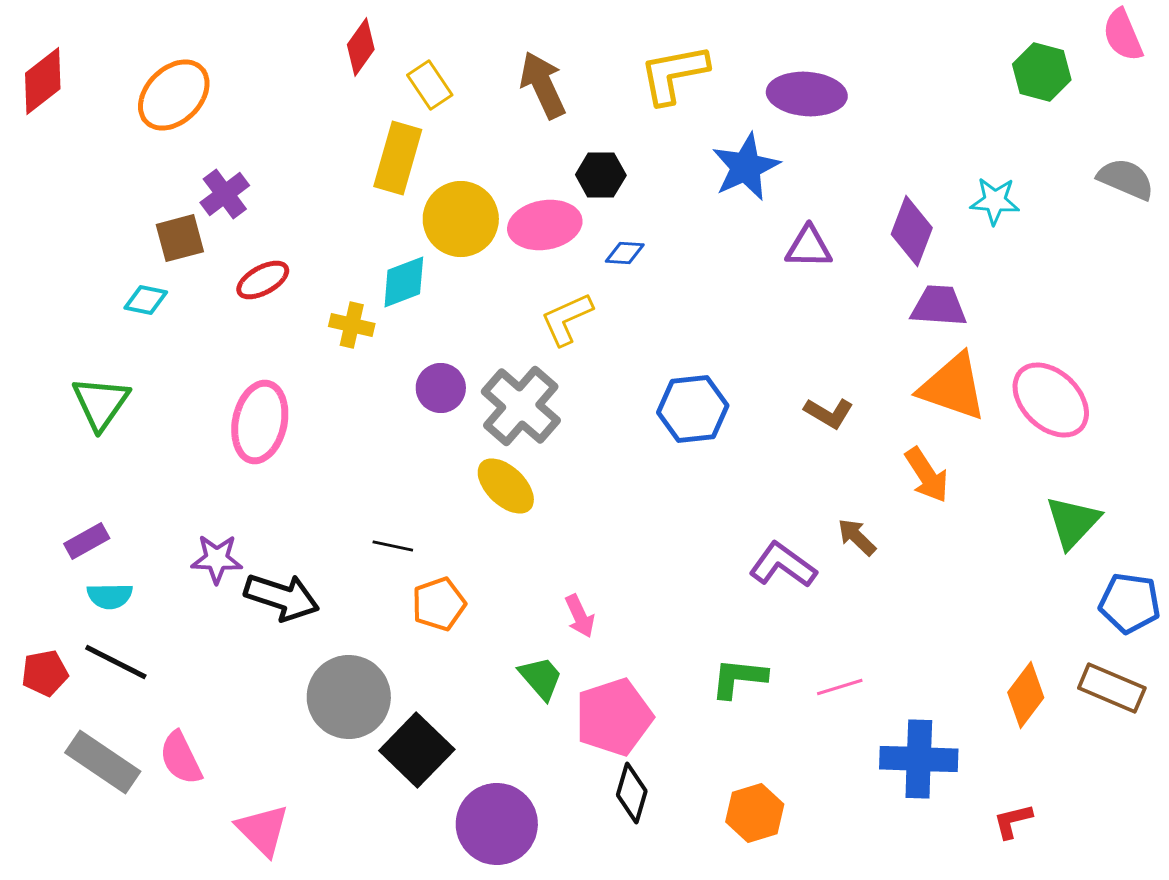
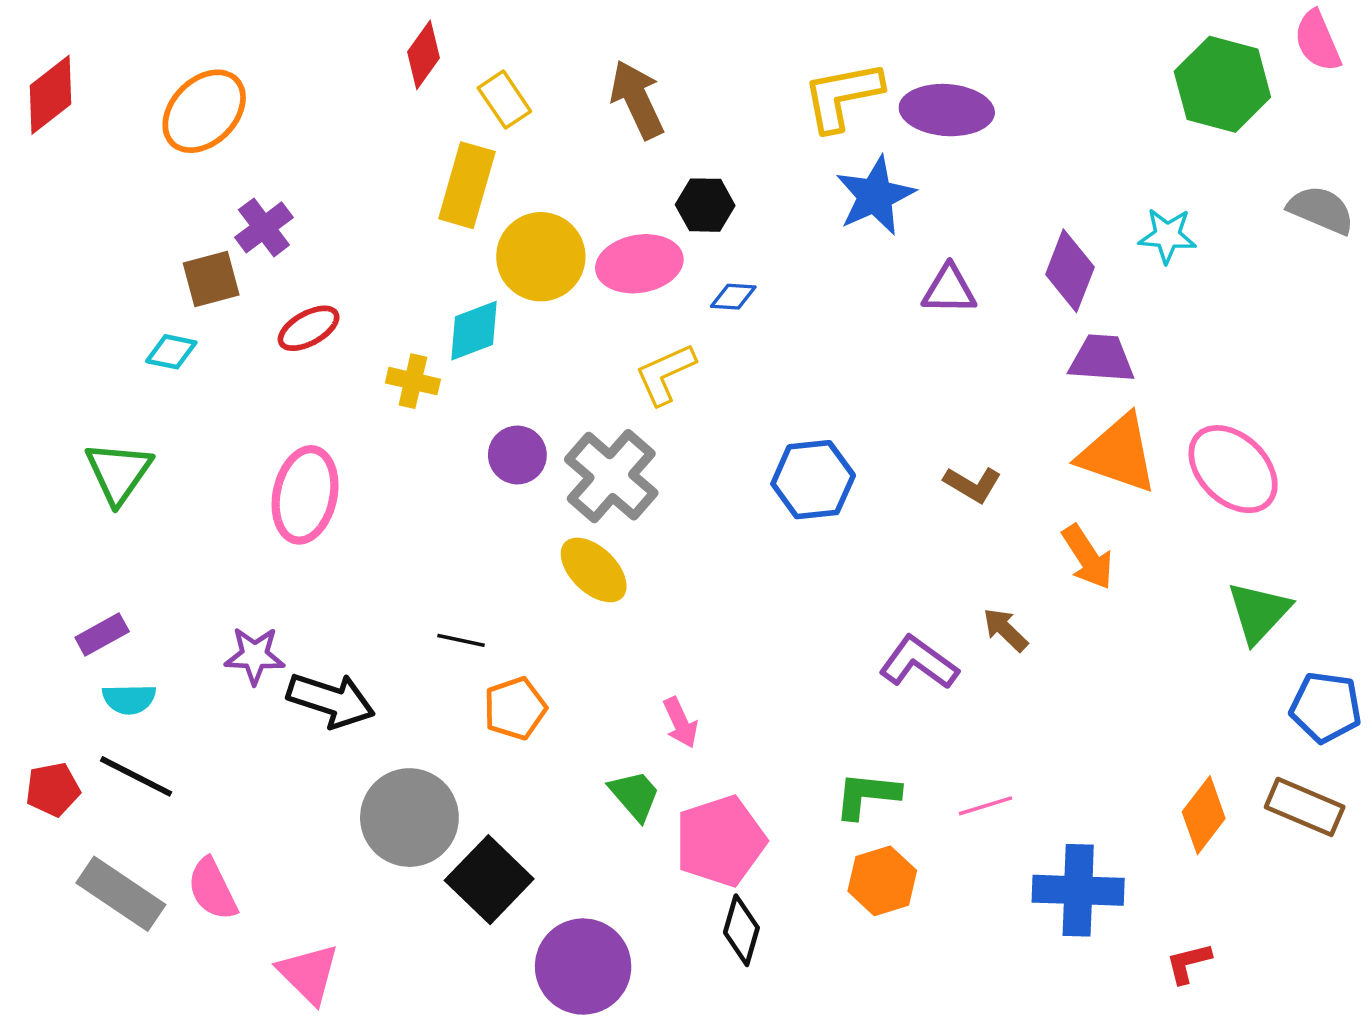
green hexagon: (1042, 72) -> (1222, 84), size x1.4
yellow L-shape: (674, 74) -> (842, 96), moved
orange hexagon: (755, 813) -> (882, 881), moved

